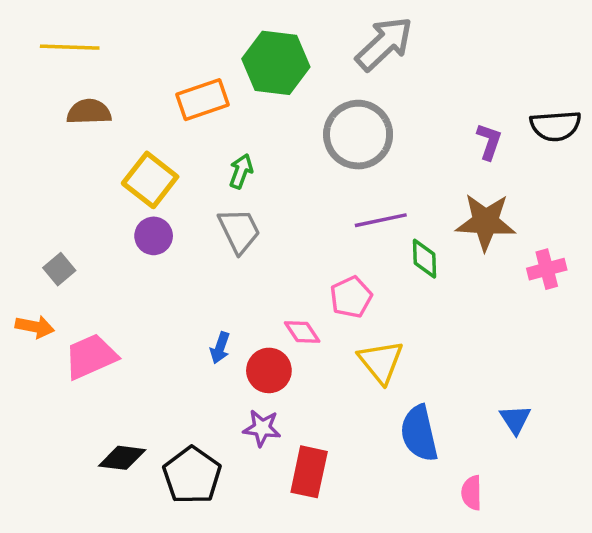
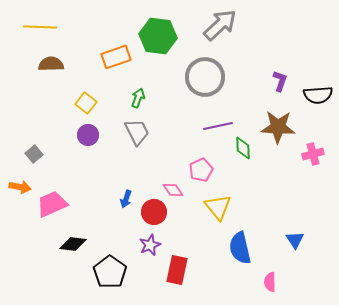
black semicircle: (555, 126) -> (318, 95), moved
yellow square: (150, 180) -> (86, 103), size x0.7
purple star: (262, 428) -> (150, 245), turned -30
black diamond: (122, 458) -> (73, 244), moved

